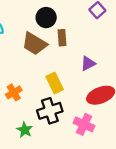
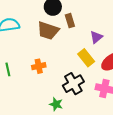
yellow rectangle: (55, 83) -> (86, 58), moved
orange cross: (14, 92) -> (39, 66), moved, turned 32

